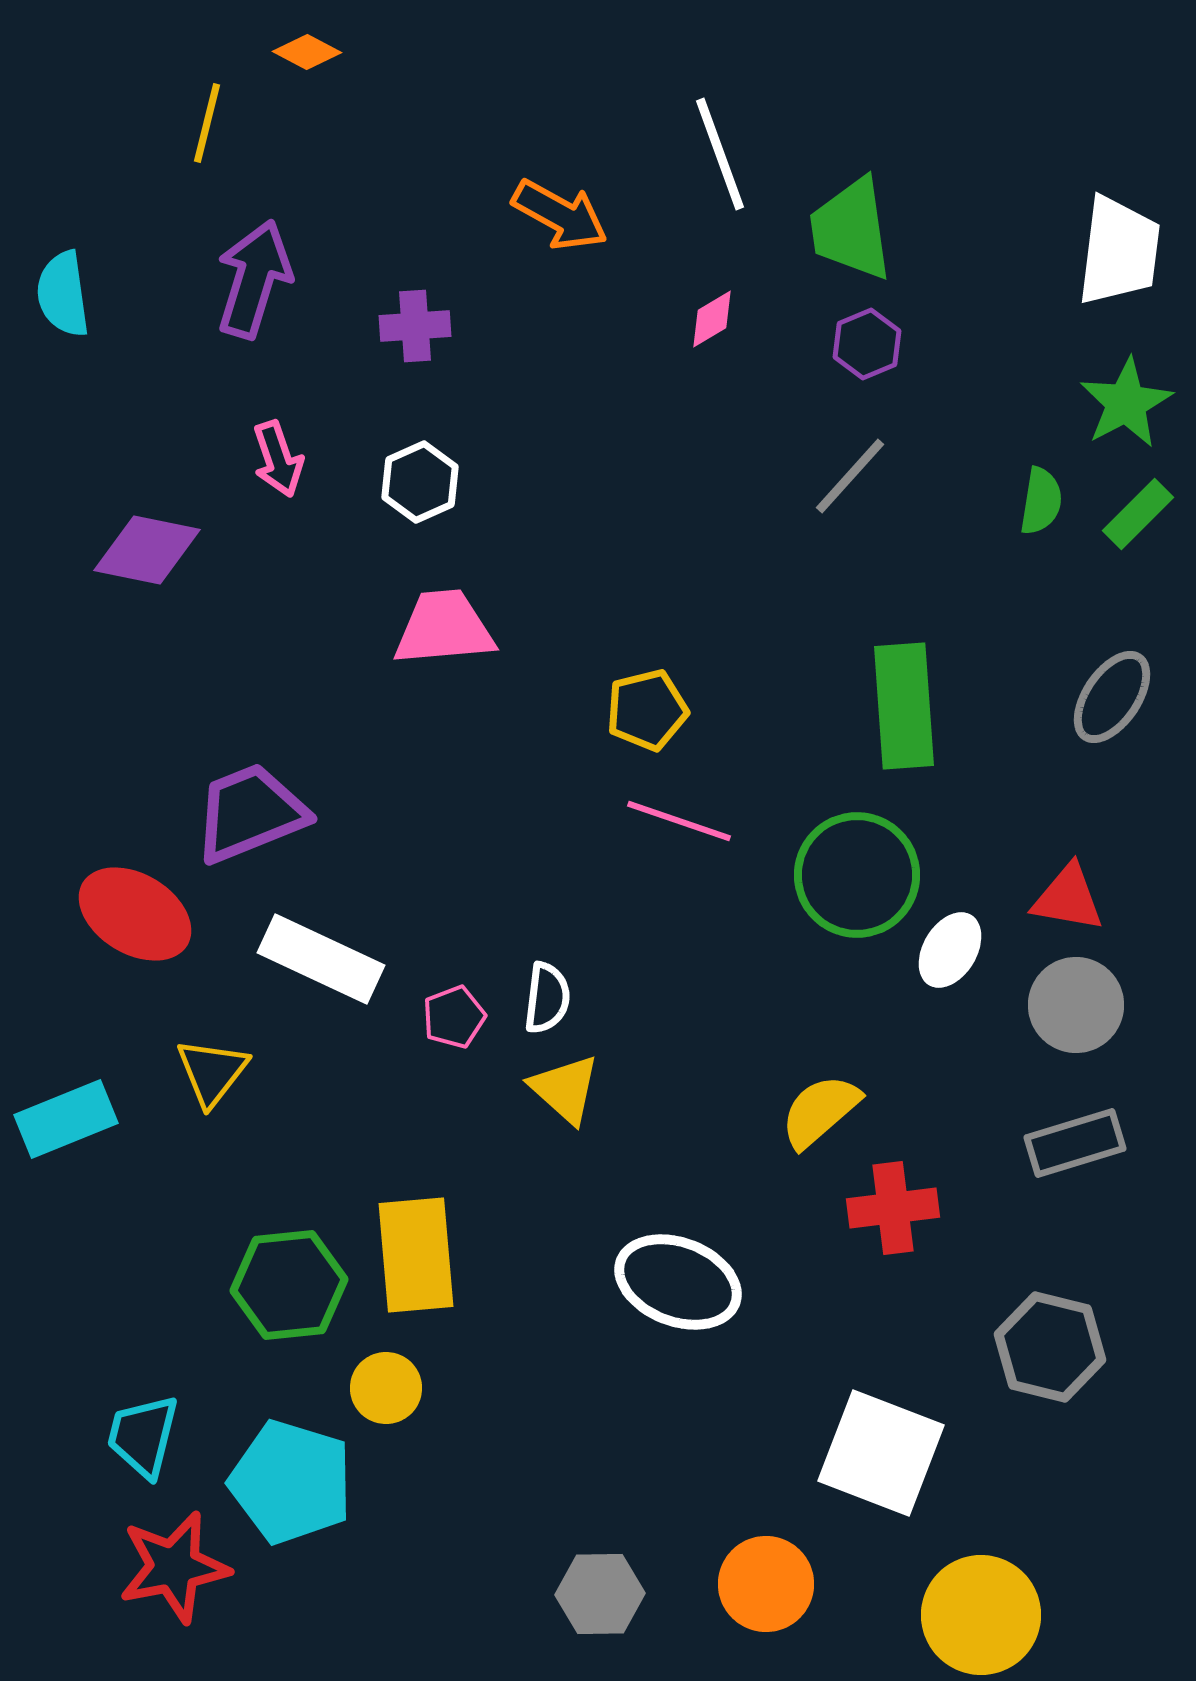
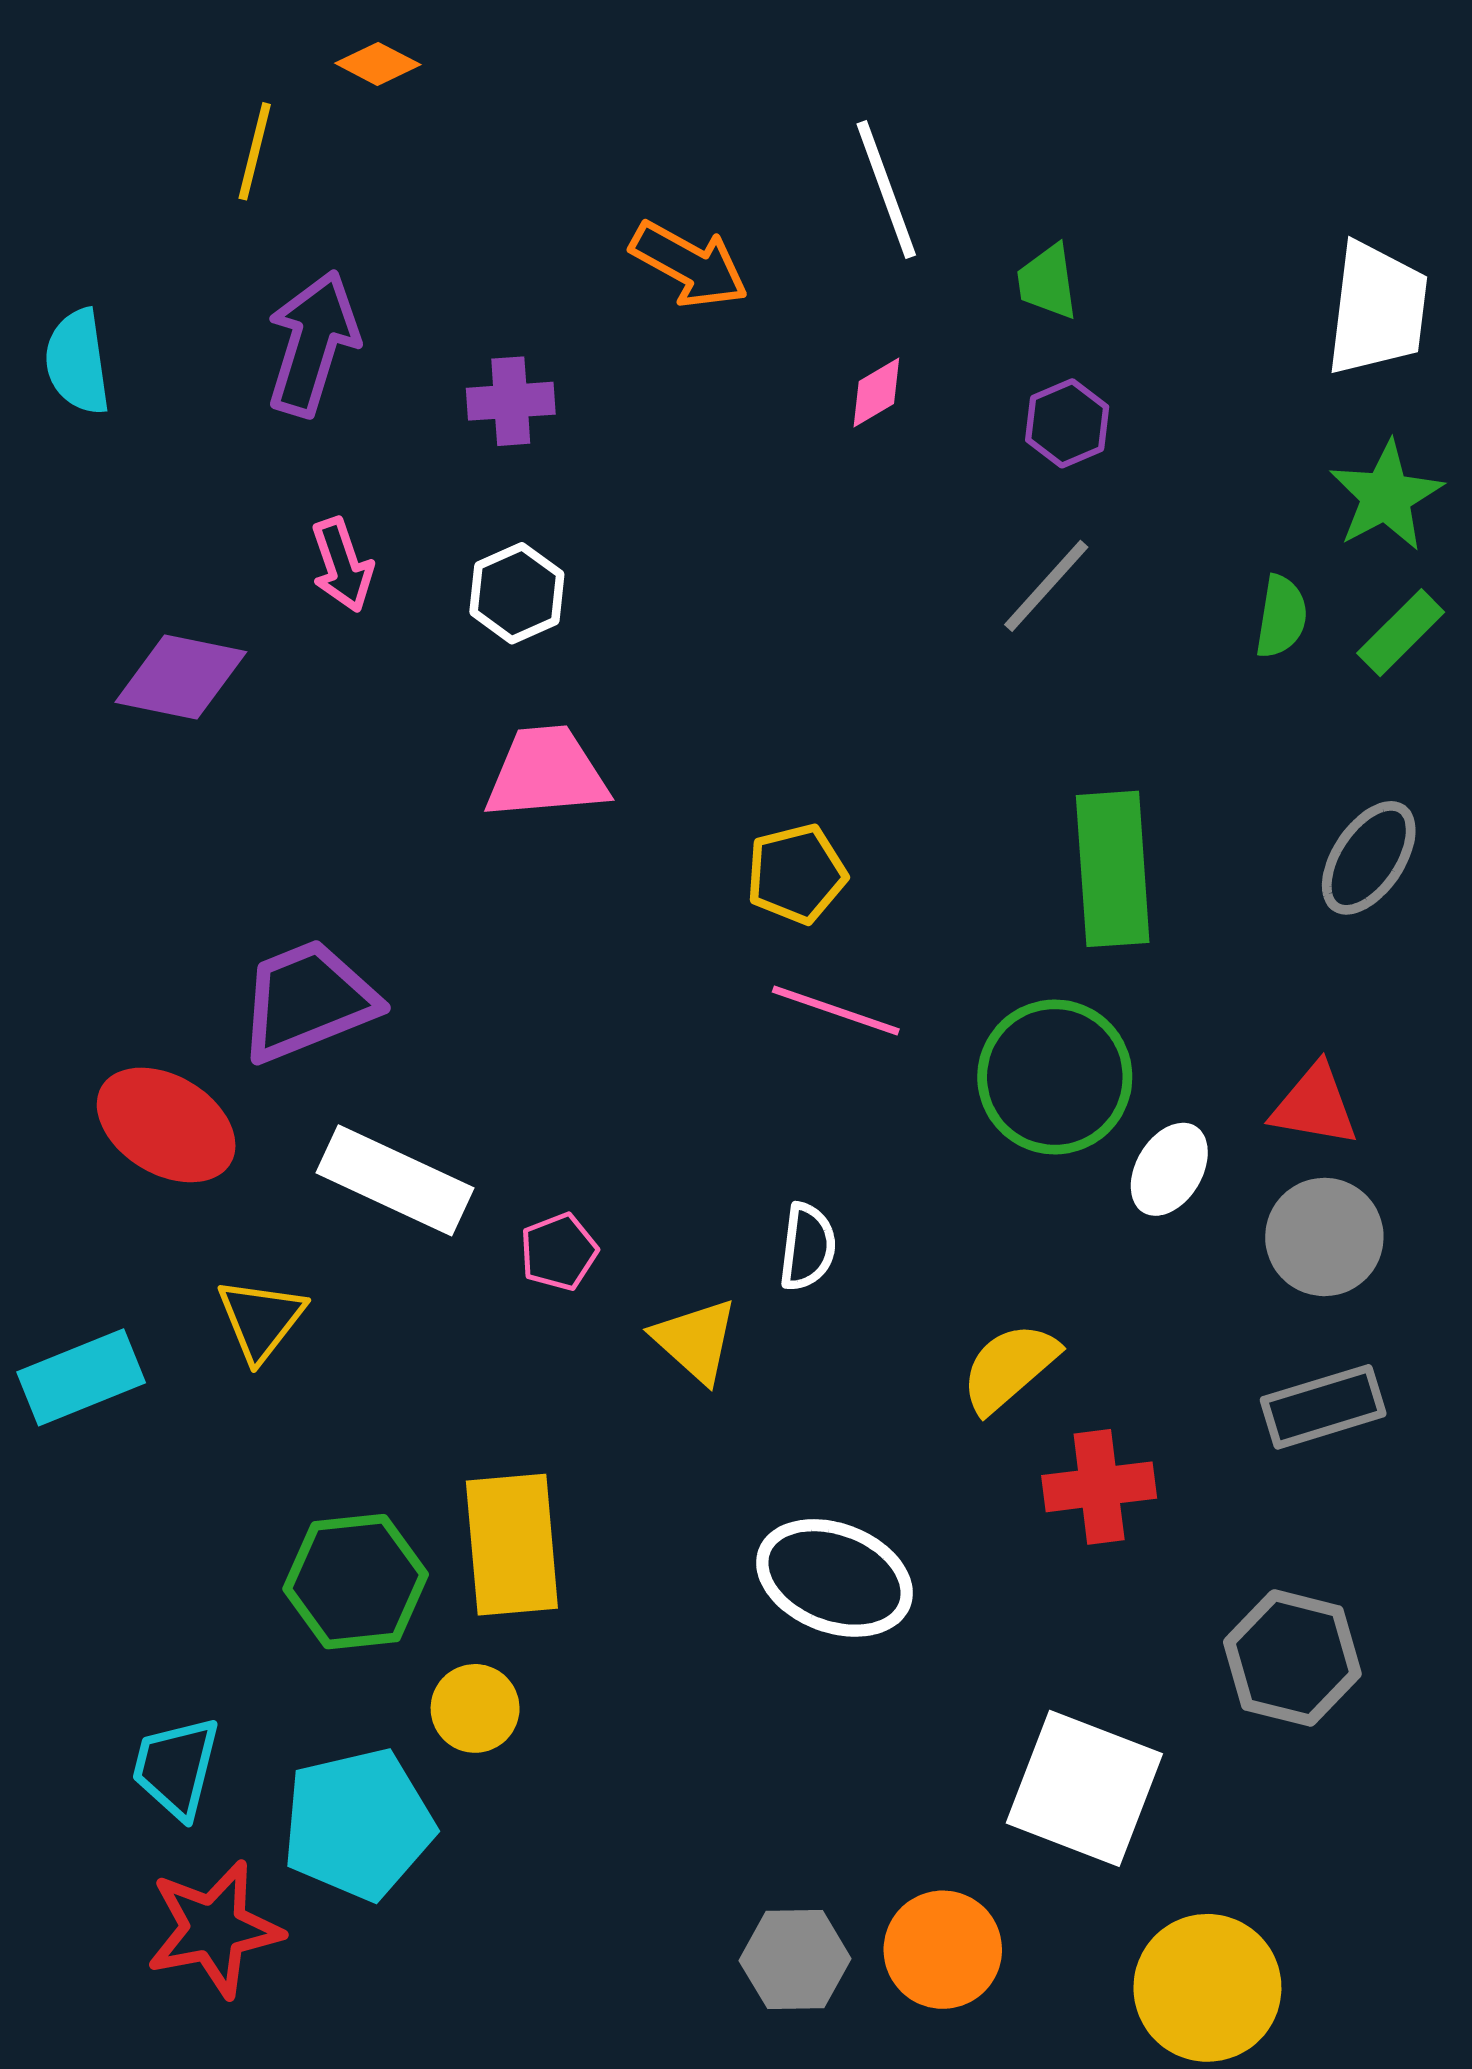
green trapezoid: (851, 229) -> (1047, 282), size x0.6
white semicircle: (547, 998) -> (807, 1247), moved
cyan pentagon: (291, 1482) -> (358, 1824), turned -30
gray hexagon: (600, 1594) -> (795, 1960), moved

